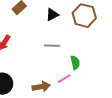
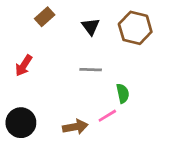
black triangle: (52, 15) -> (91, 26), turned -40

